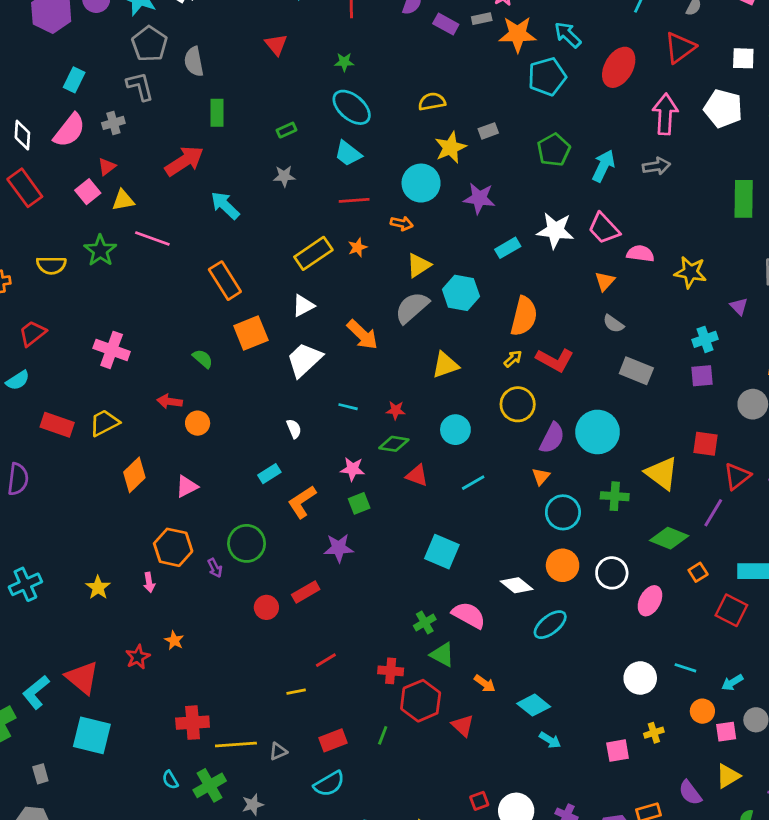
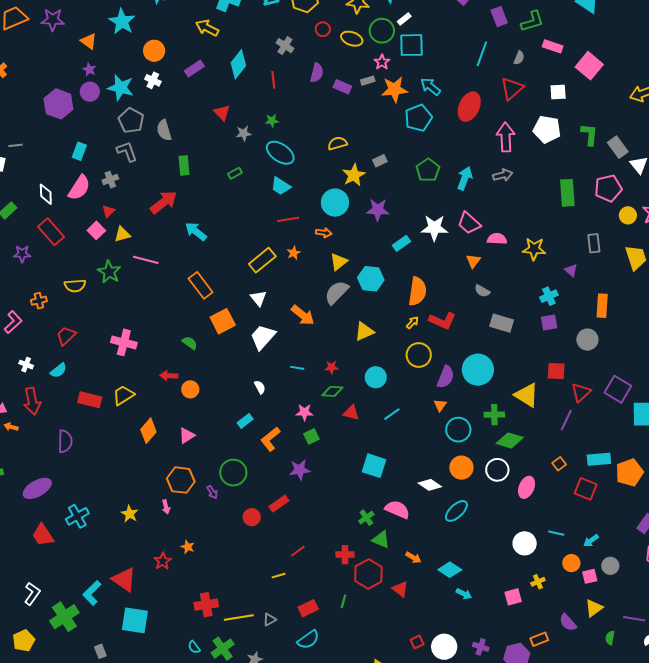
gray star: (284, 176) -> (244, 133), moved
white triangle: (303, 306) -> (258, 298), turned -36
green diamond: (669, 538) -> (510, 440), moved

